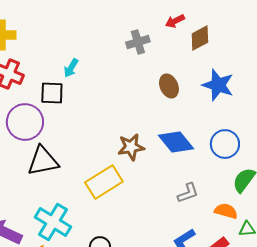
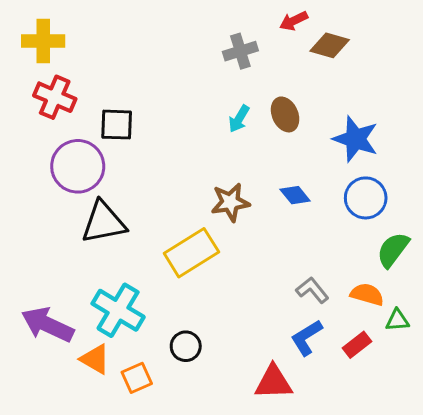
brown diamond: (200, 38) -> (330, 45), turned 44
cyan arrow: (71, 68) -> (239, 119), moved
blue star: (218, 85) -> (356, 139), moved
blue diamond: (176, 142) -> (295, 195), size x0.6
gray L-shape: (188, 193) -> (312, 290), moved, turned -110

